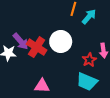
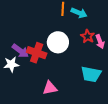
cyan arrow: (89, 17) -> (79, 13), turned 84
red star: (89, 60) -> (88, 36), moved

